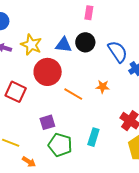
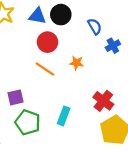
blue semicircle: (118, 52) -> (95, 26), size x0.7
red circle: (48, 72) -> (47, 42), moved, size x0.7

